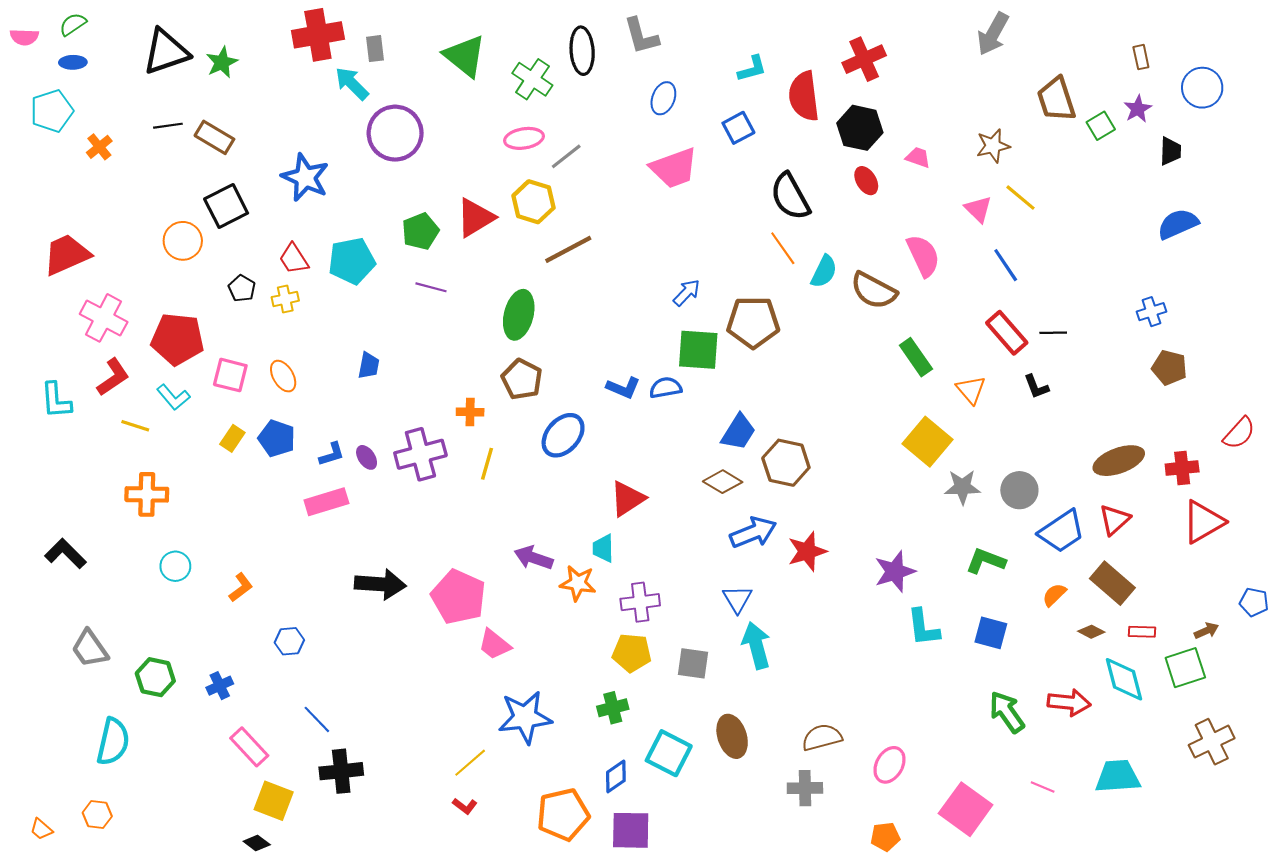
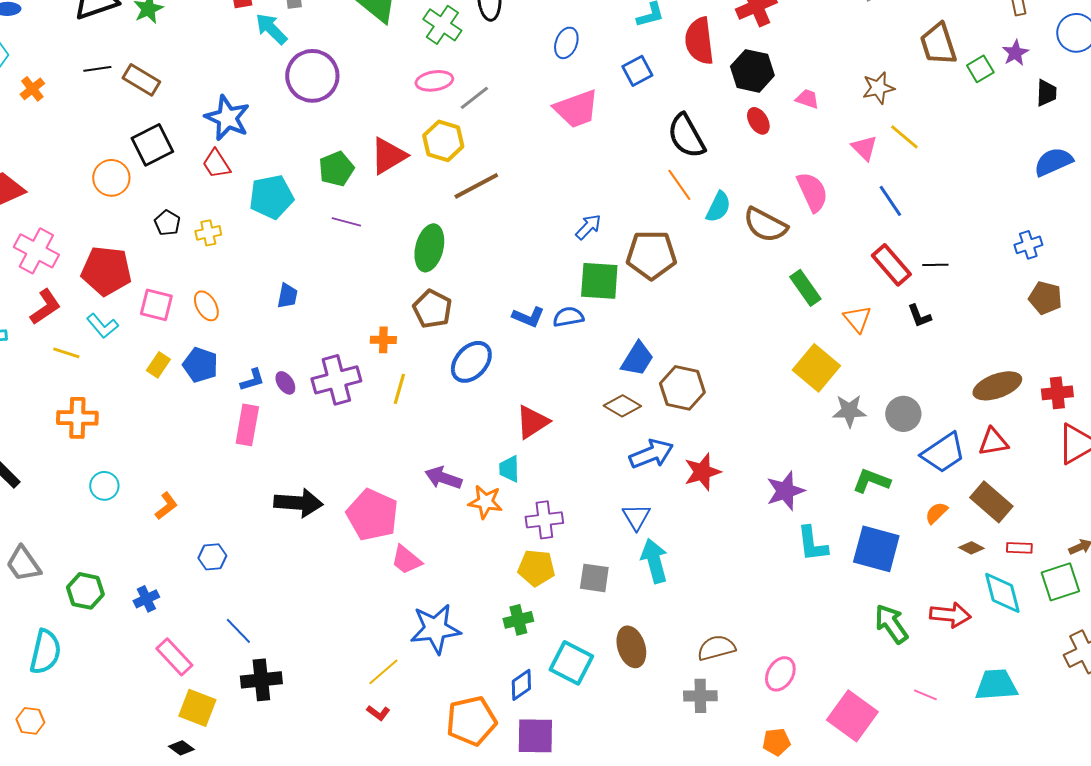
red trapezoid: (294, 259) -> (216, 164), moved
pink rectangle: (326, 502) -> (247, 425), turned -63
red triangle: (1114, 520) -> (993, 442), turned 32
blue square: (991, 633) -> (876, 549), size x1.5

